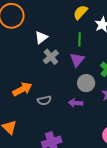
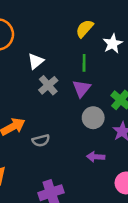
purple arrow: (76, 103) -> (96, 157), moved

